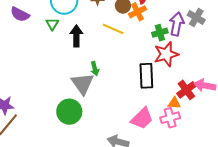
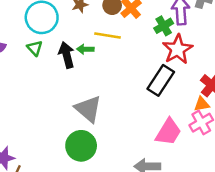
green arrow: (95, 69) -> (85, 49), moved, turned 120
black rectangle: (146, 76) -> (161, 80), turned 50

